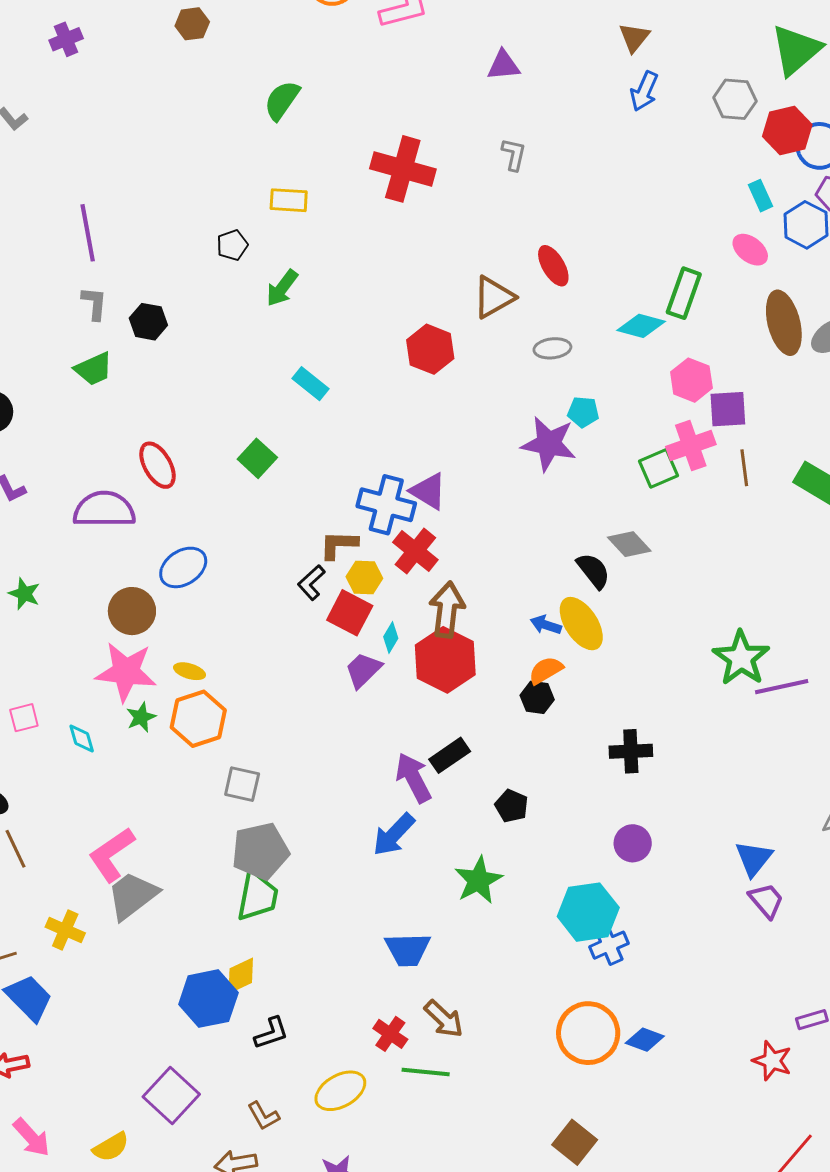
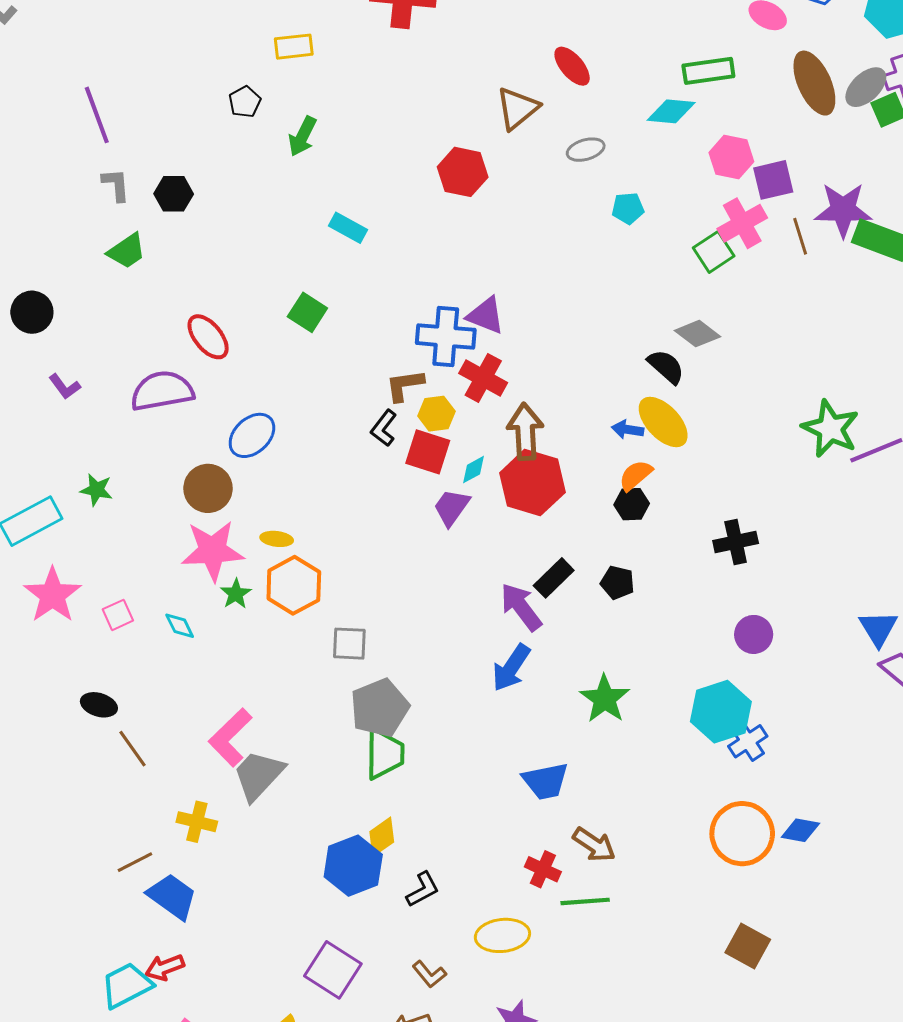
green rectangle: (684, 293) -> (708, 71), turned 72
purple star: (549, 444) -> (843, 210), moved
cyan diamond: (391, 638) -> (474, 470), turned 40
black pentagon: (512, 806) -> (617, 583), moved
yellow ellipse: (340, 1091) -> (502, 935), turned 33

